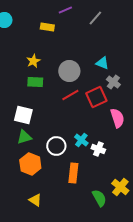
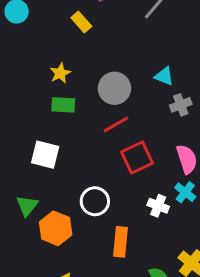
yellow rectangle: (47, 27) -> (81, 22), turned 40
gray cross: (113, 82) -> (181, 105), turned 32
red square: (96, 97) -> (137, 158), moved
green triangle: (24, 137) -> (27, 206), moved, turned -35
cyan cross: (81, 140) -> (185, 192), moved

